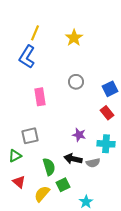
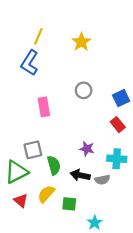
green triangle: (15, 156) -> (16, 172), size x1.6
green semicircle: (49, 167) -> (54, 165), moved
green square: (63, 185) -> (69, 204), turned 32
yellow semicircle: (42, 194) -> (46, 194), moved

